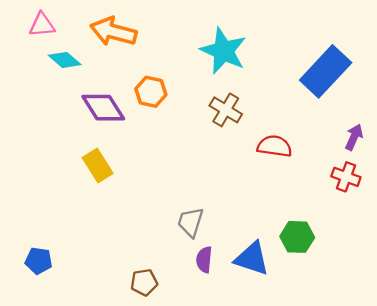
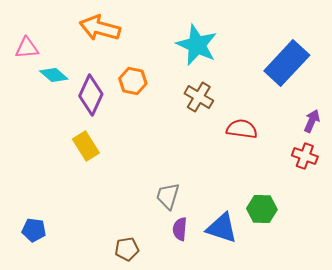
pink triangle: (42, 25) -> (27, 48), moved
cyan diamond: (65, 60) -> (54, 75), moved
purple diamond: (103, 108) -> (91, 95), turned 57

